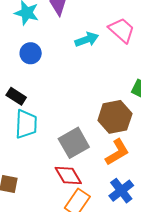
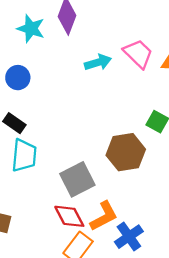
blue circle: (31, 53) -> (18, 78), moved
orange L-shape: (117, 152) -> (104, 216), moved

